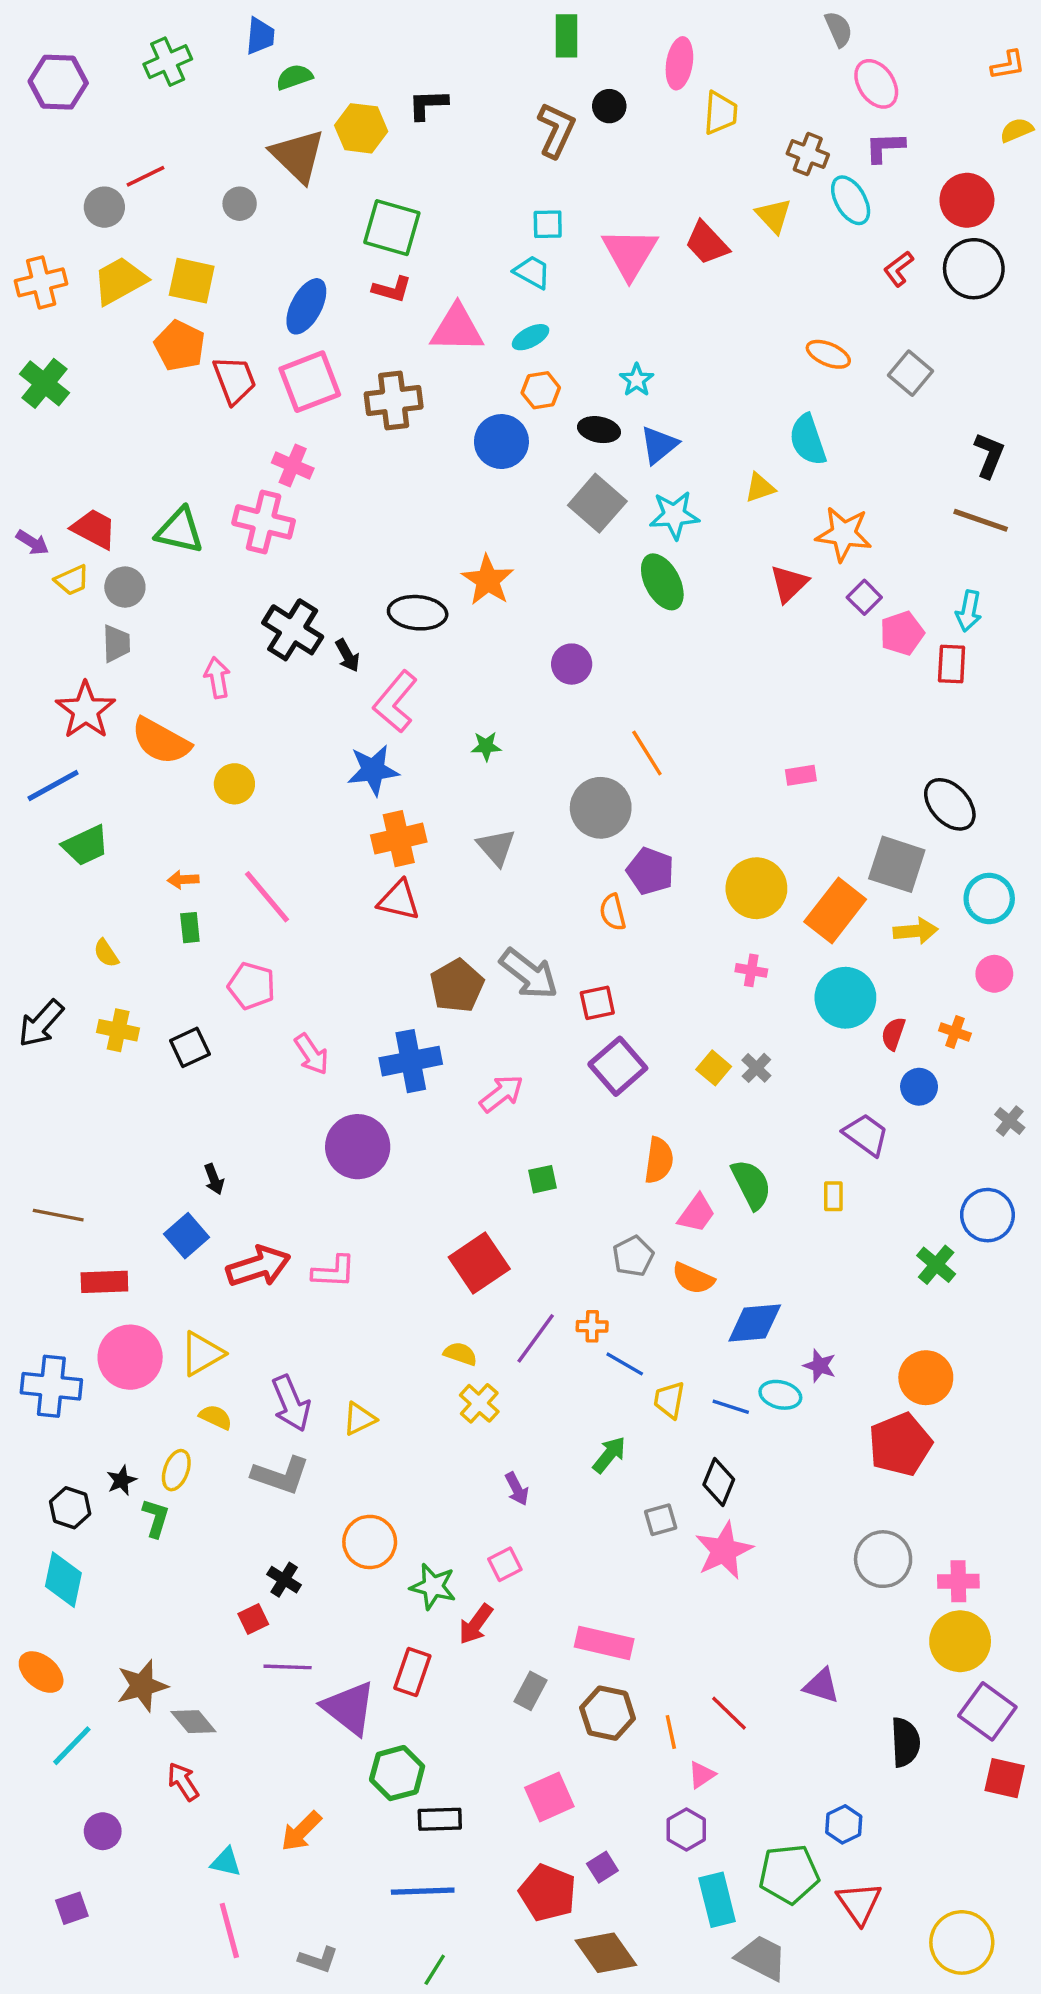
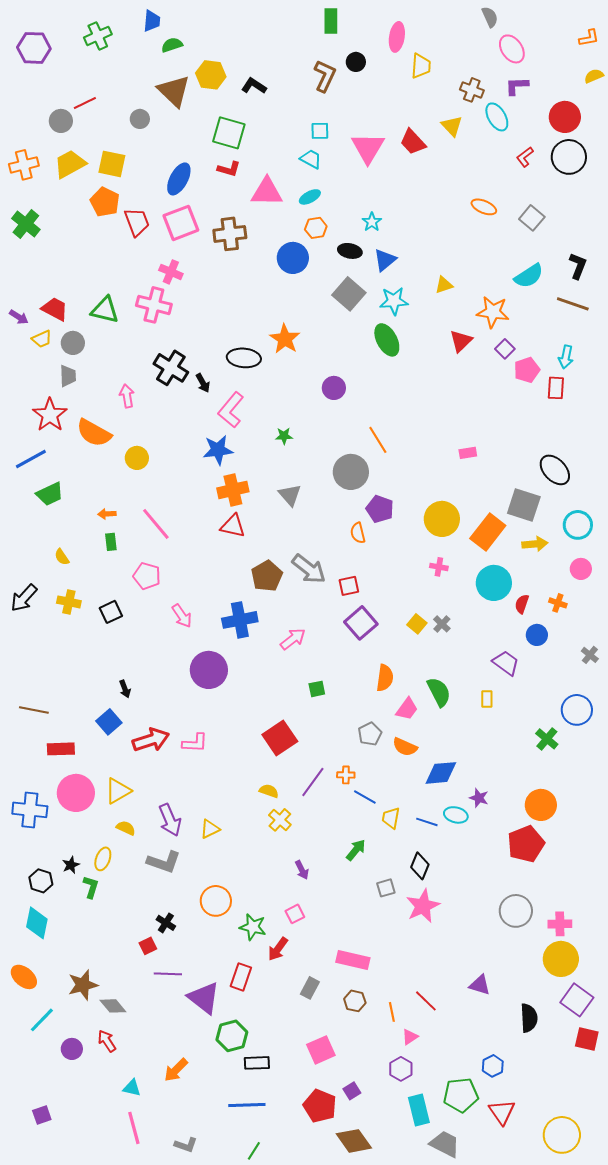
black L-shape: (428, 104) -> (254, 86), moved, turned 35
cyan semicircle: (808, 440) -> (529, 276), moved, turned -104
brown hexagon: (608, 1713) -> (355, 1001), size x0.7
purple circle: (103, 1831) -> (72, 1049), moved

